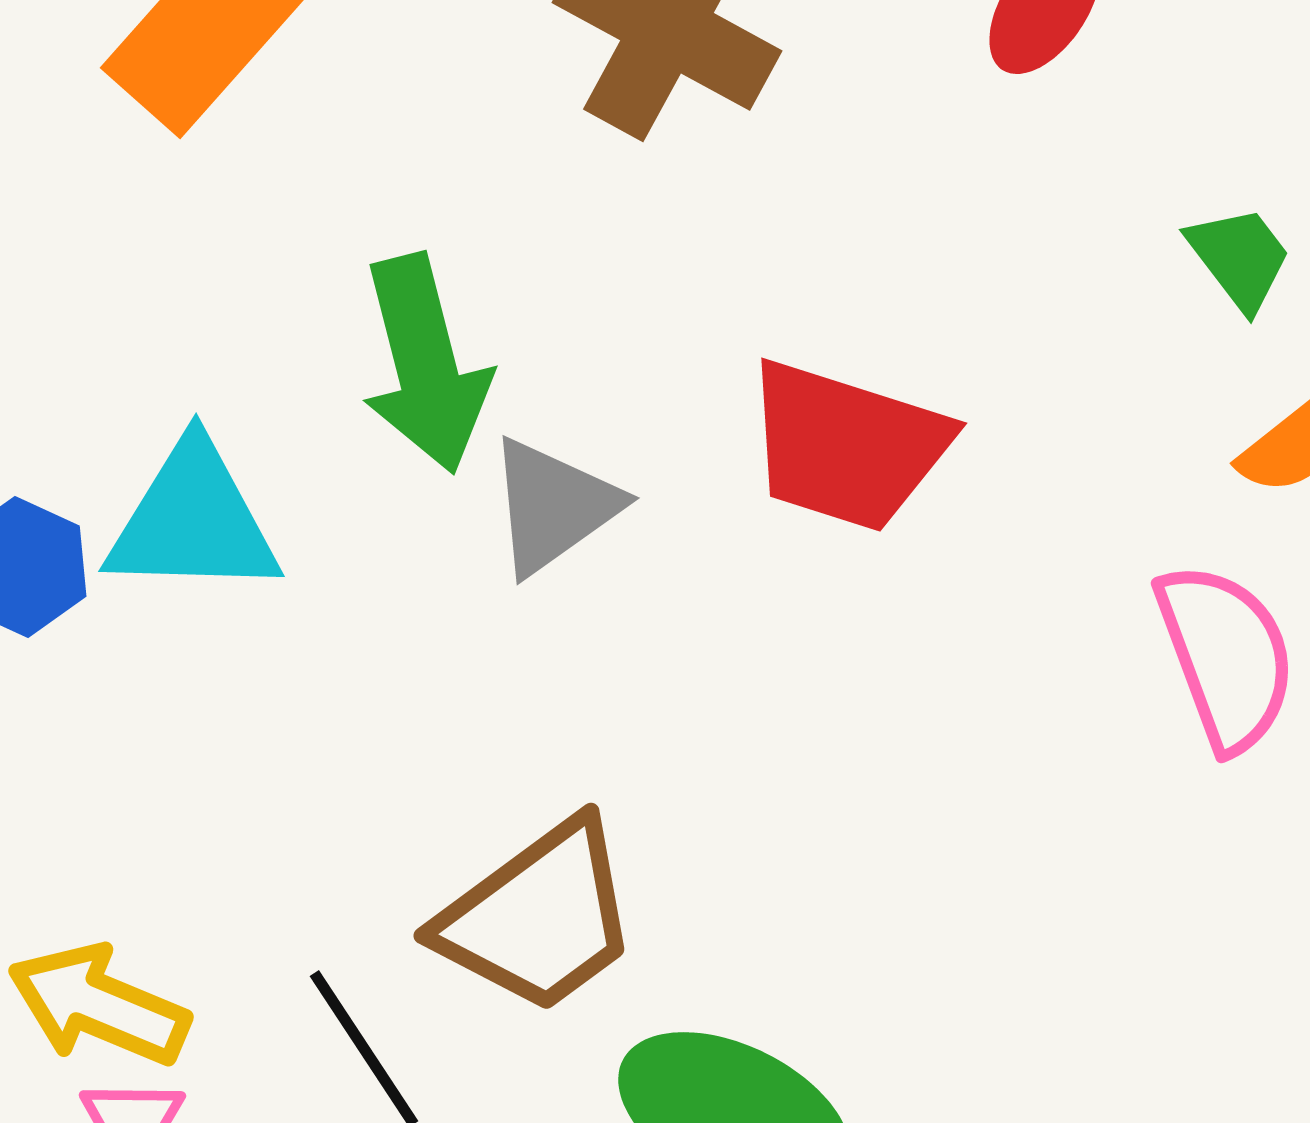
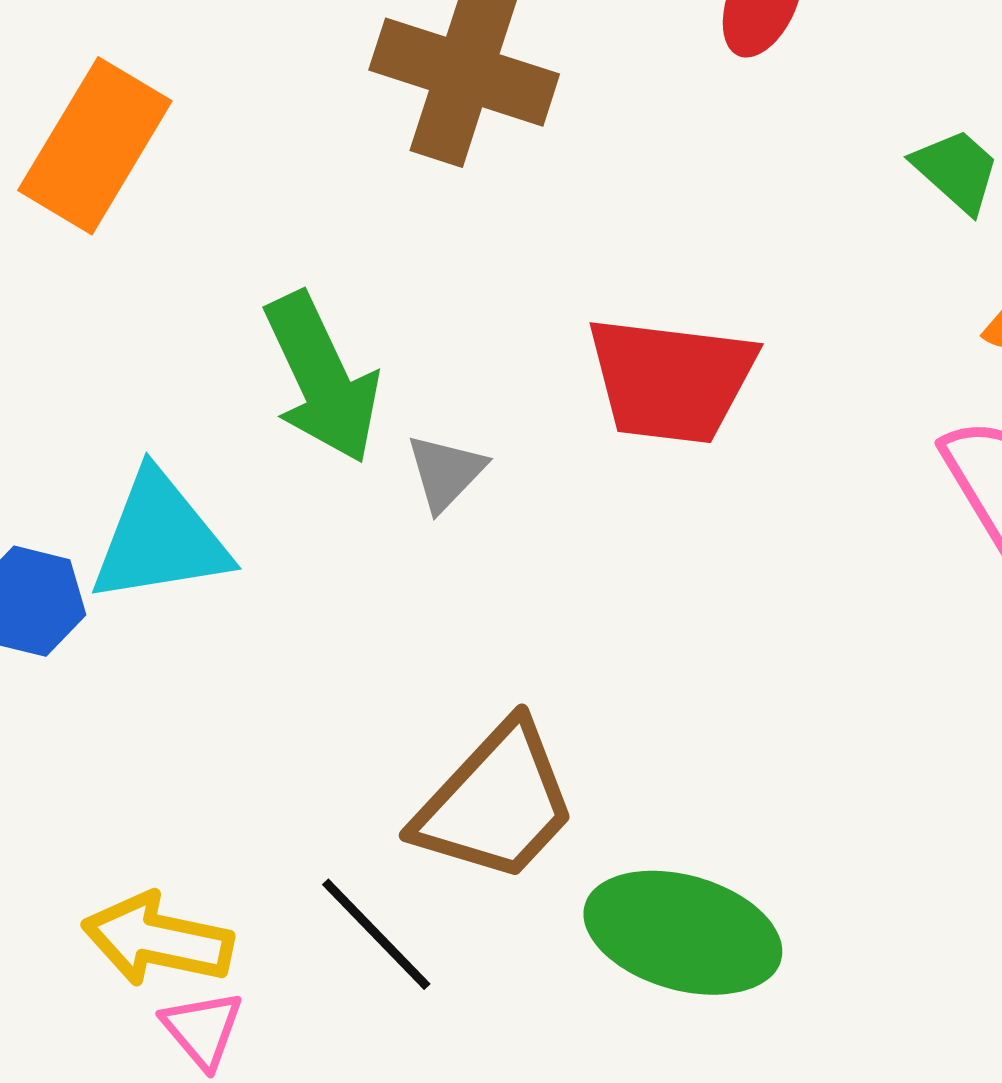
gray triangle: (553, 506) -> (446, 472), size x0.7

